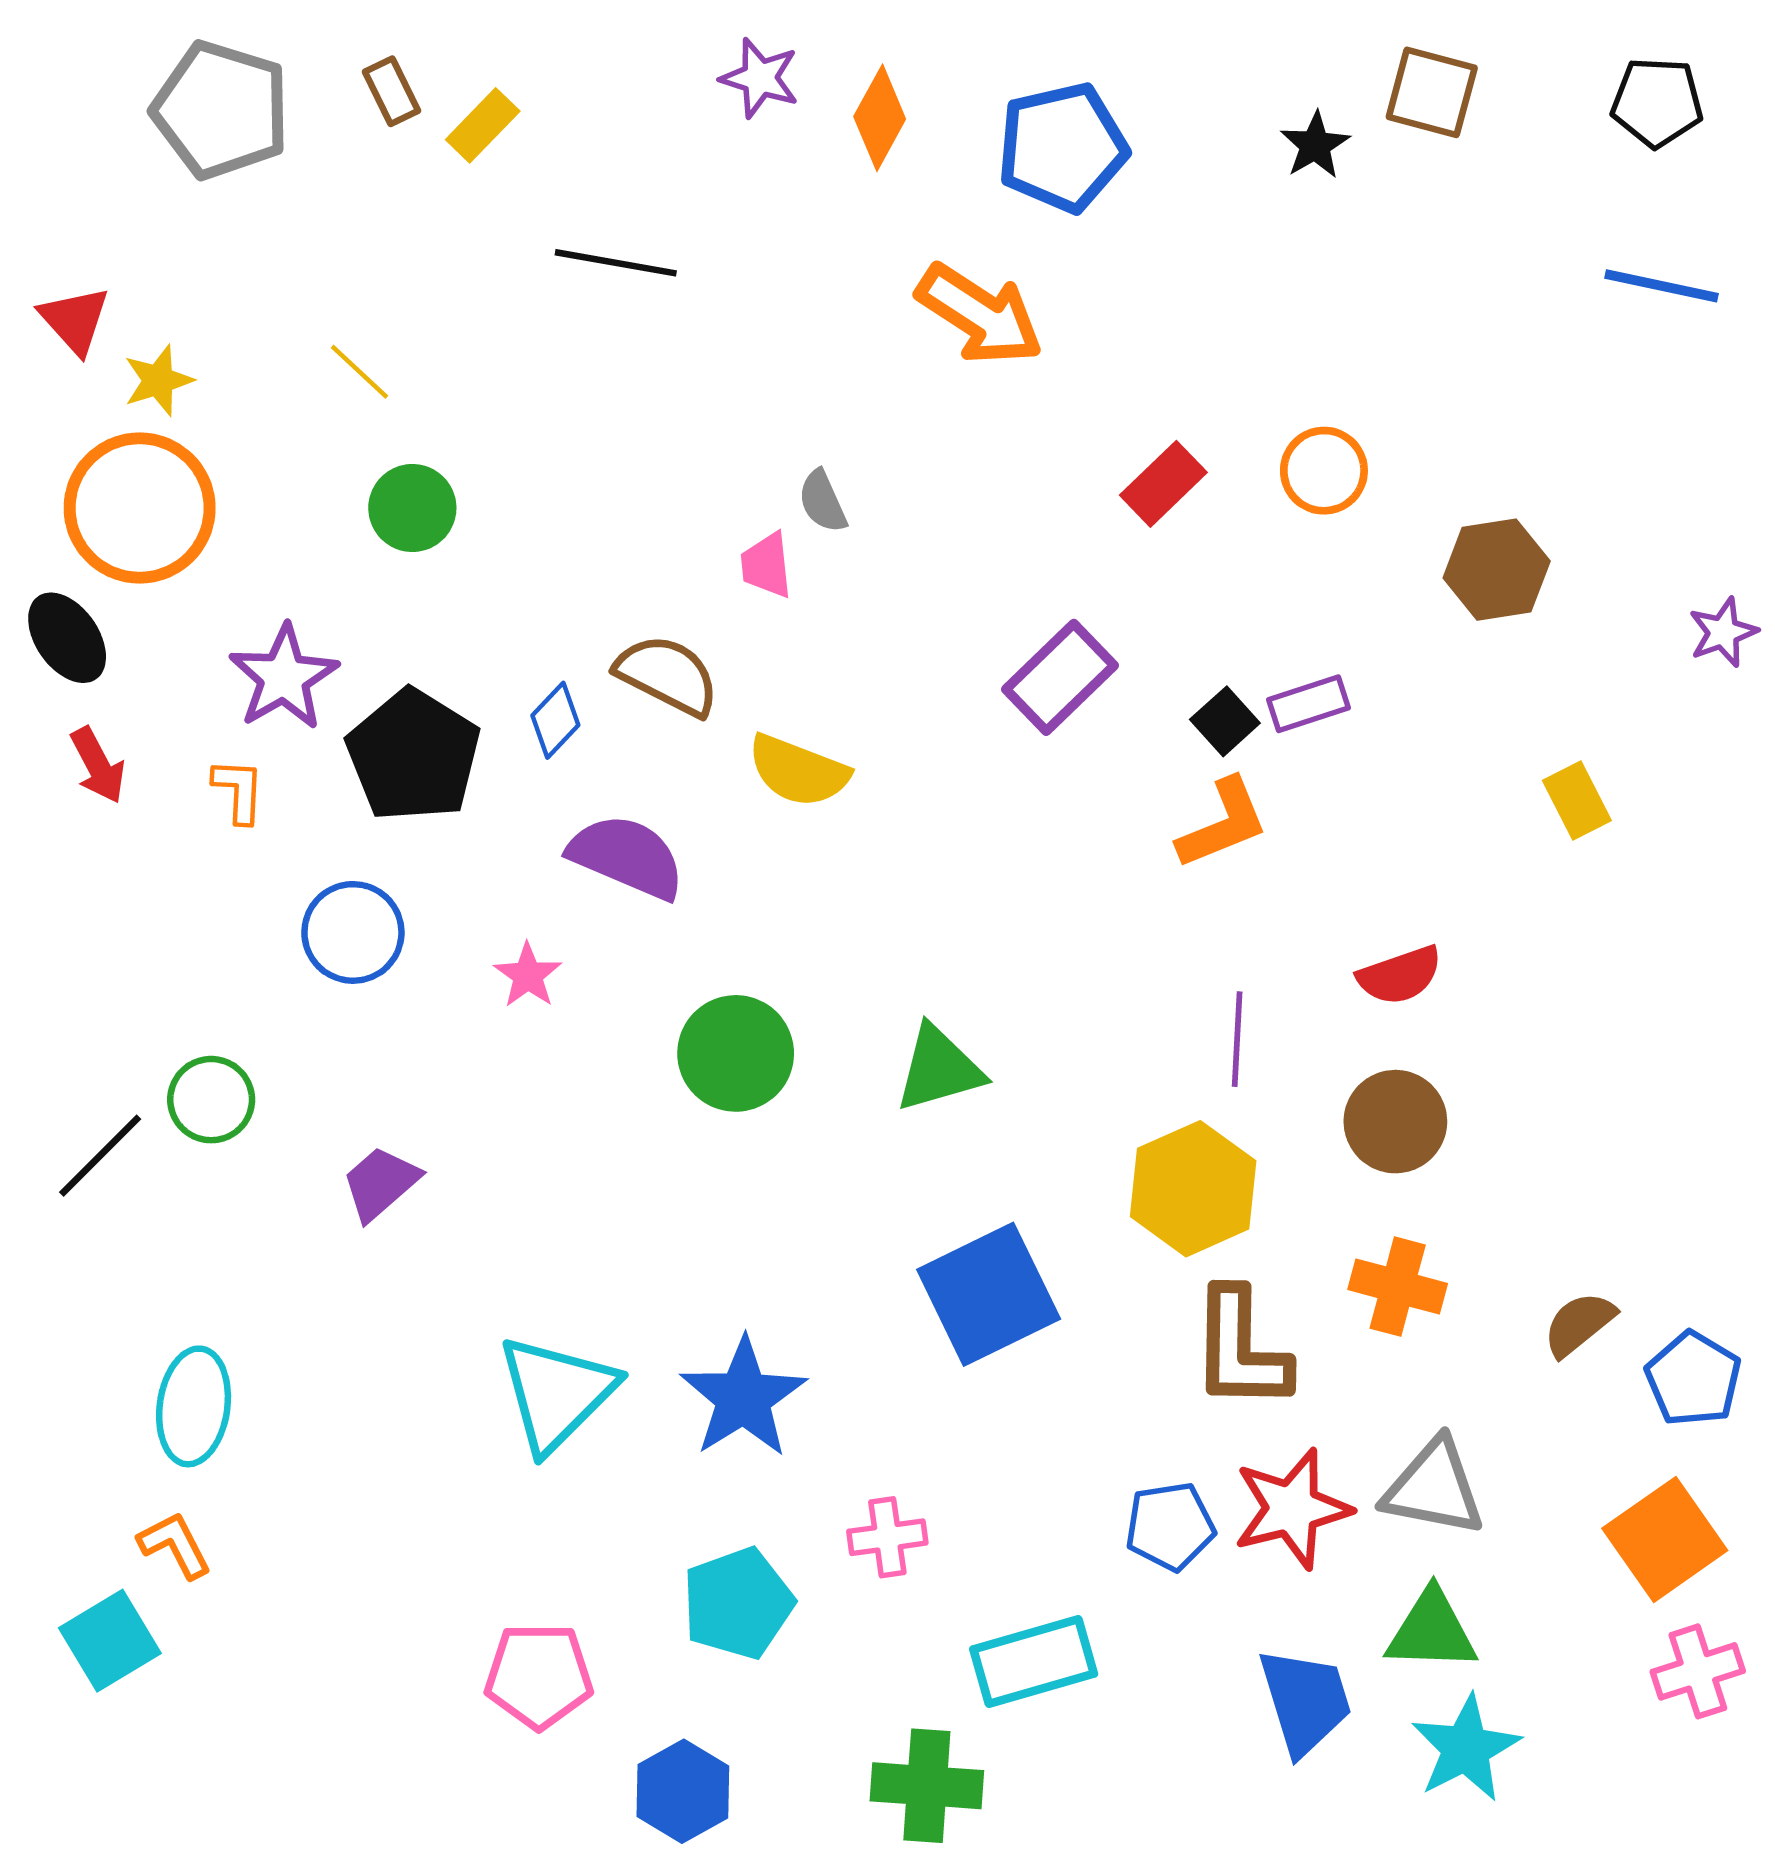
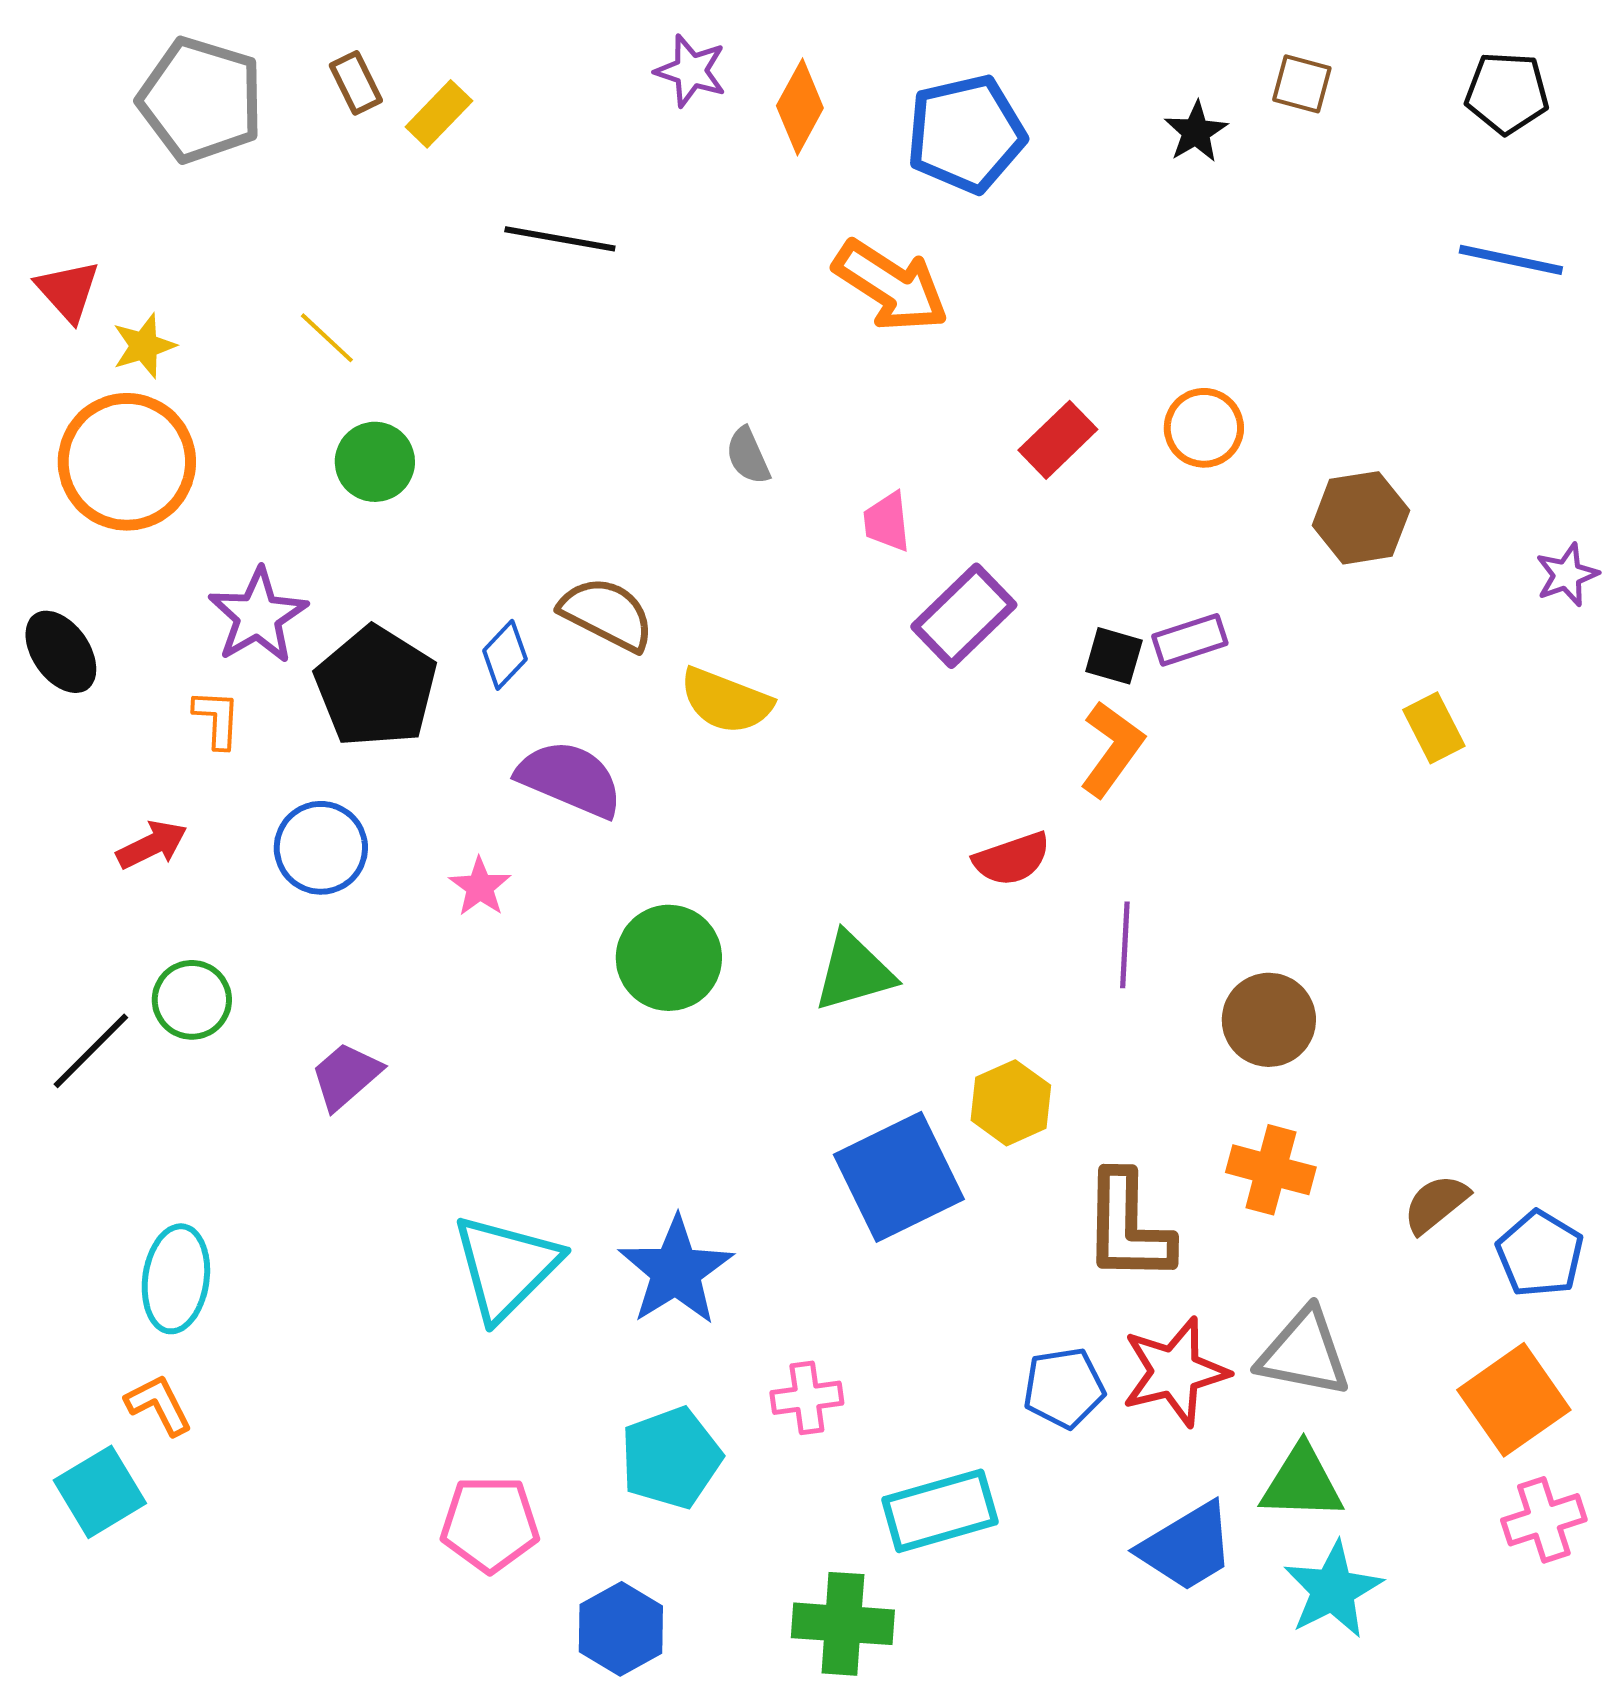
brown square: (1432, 92) -> (1302, 84), size x0.7
pink trapezoid: (766, 565) -> (887, 522), moved
black ellipse: (67, 638) -> (61, 652), moved
black square: (1225, 721) -> (1114, 656), turned -32
red arrow: (98, 765) -> (152, 845), moved, turned -88
orange L-shape: (1223, 824) -> (1112, 749), turned -32
red semicircle: (1400, 975) -> (1012, 859), moved
yellow hexagon: (1193, 1189) -> (1011, 1103), moved, size x0.7
blue trapezoid: (1305, 1701) -> (1187, 1547), turned 76

